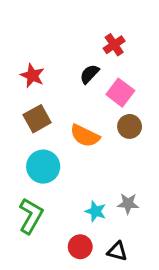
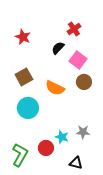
red star: (32, 76) -> (23, 37), moved
green L-shape: (31, 216) -> (20, 155), moved
red circle: (80, 247) -> (46, 148), moved

